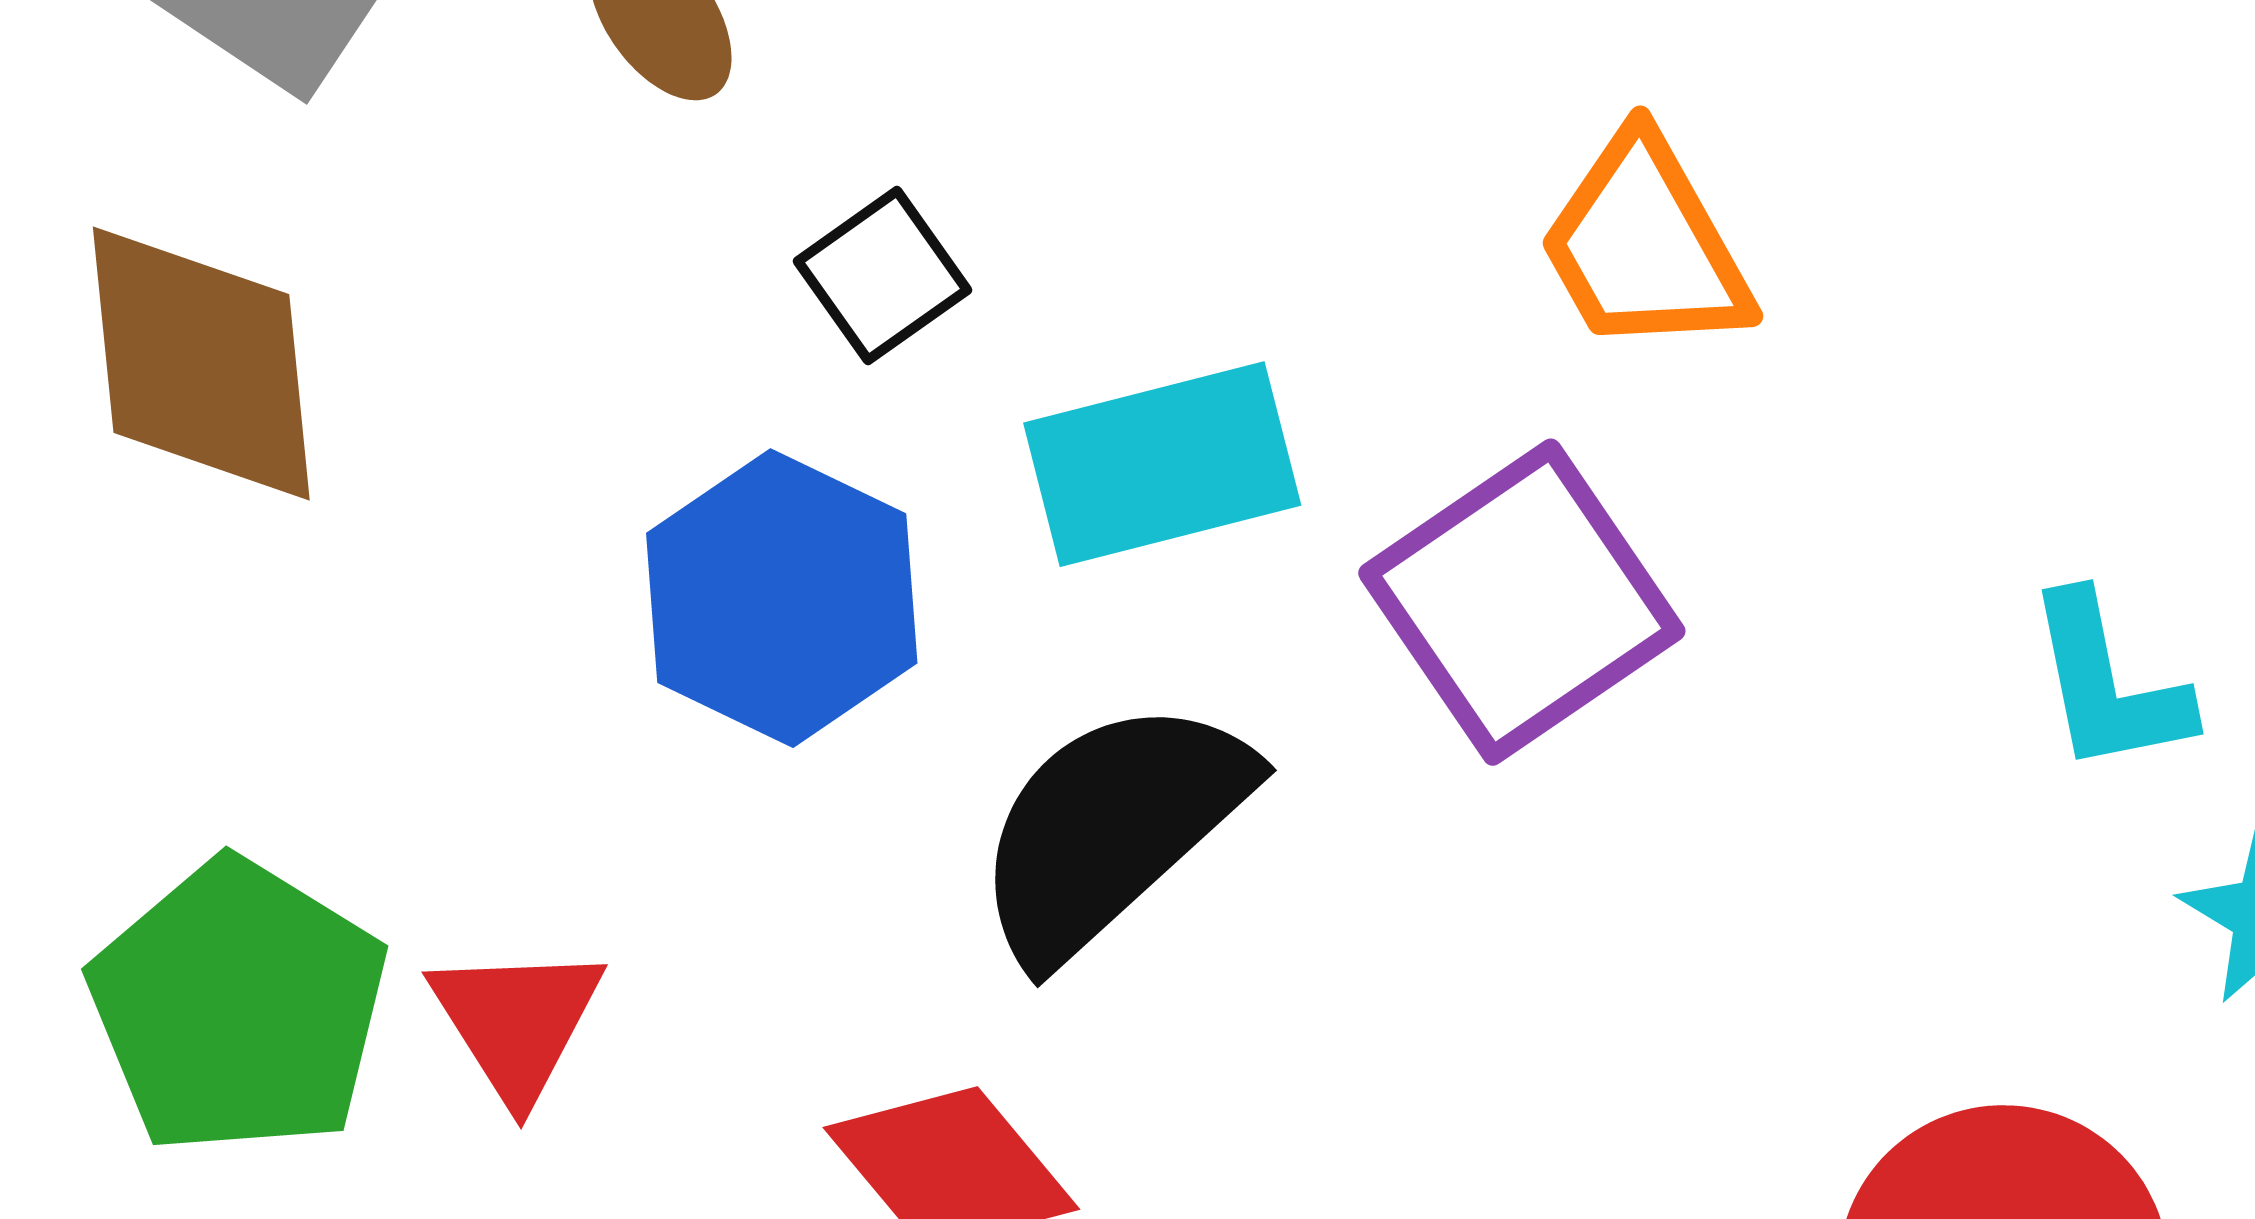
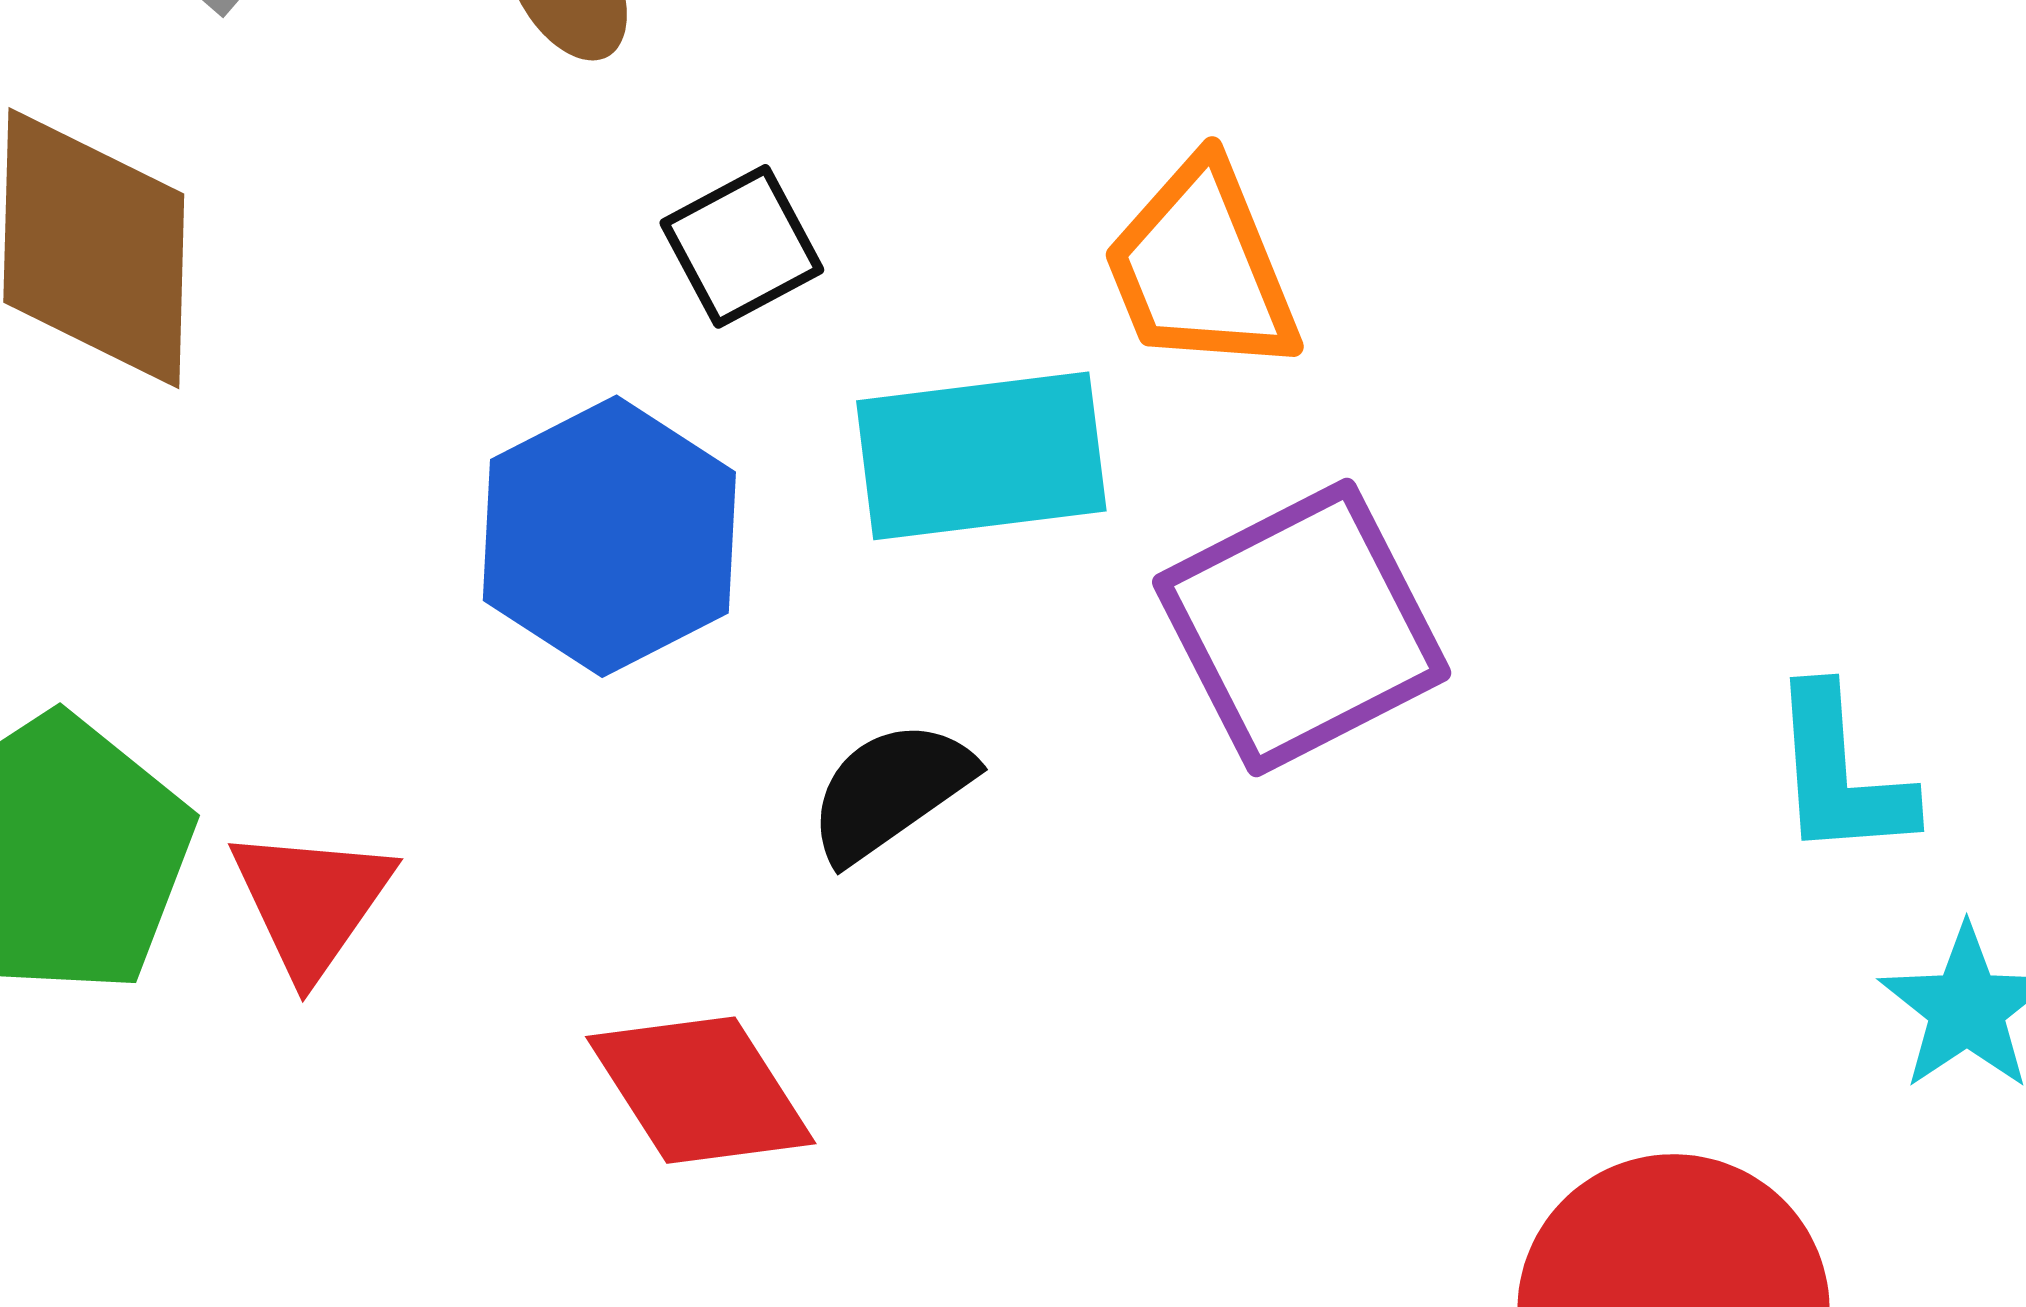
orange trapezoid: (1645, 245) -> (1201, 268), moved
black semicircle: (1111, 828) -> (890, 791), size x0.6

